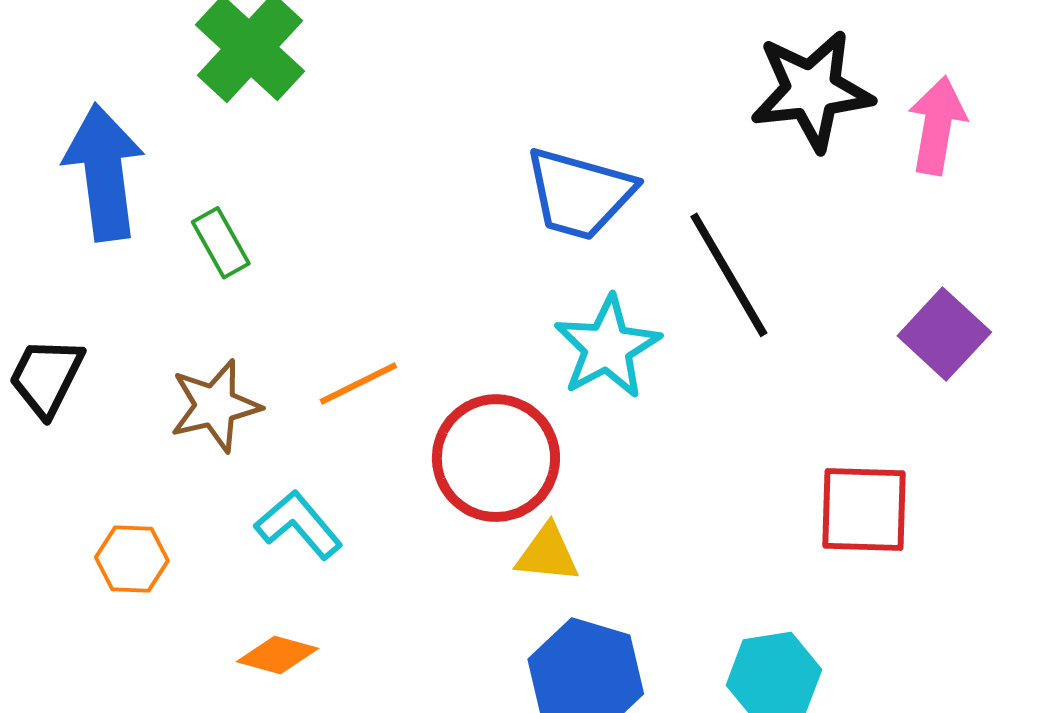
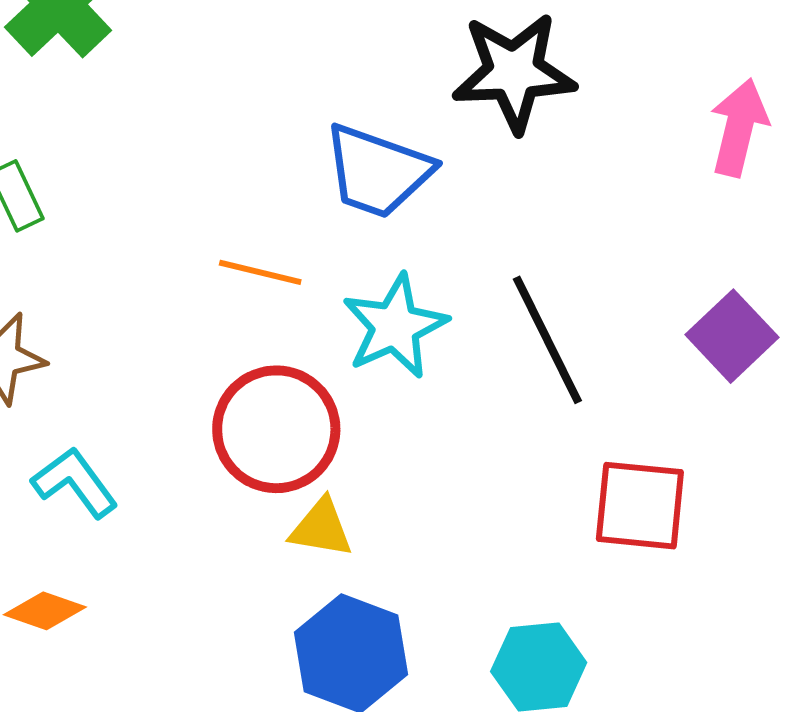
black star: (812, 91) -> (514, 72), moved
black line: (729, 275) -> (547, 340), moved
orange line: (358, 383) -> (260, 272), moved, turned 36

